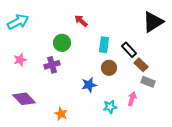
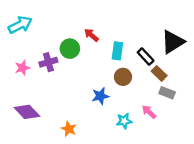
red arrow: (81, 21) -> (91, 35), moved
black triangle: (153, 22) -> (173, 42), moved
purple cross: (52, 65) -> (48, 62), moved
pink arrow: (132, 99) -> (149, 112), turned -64

